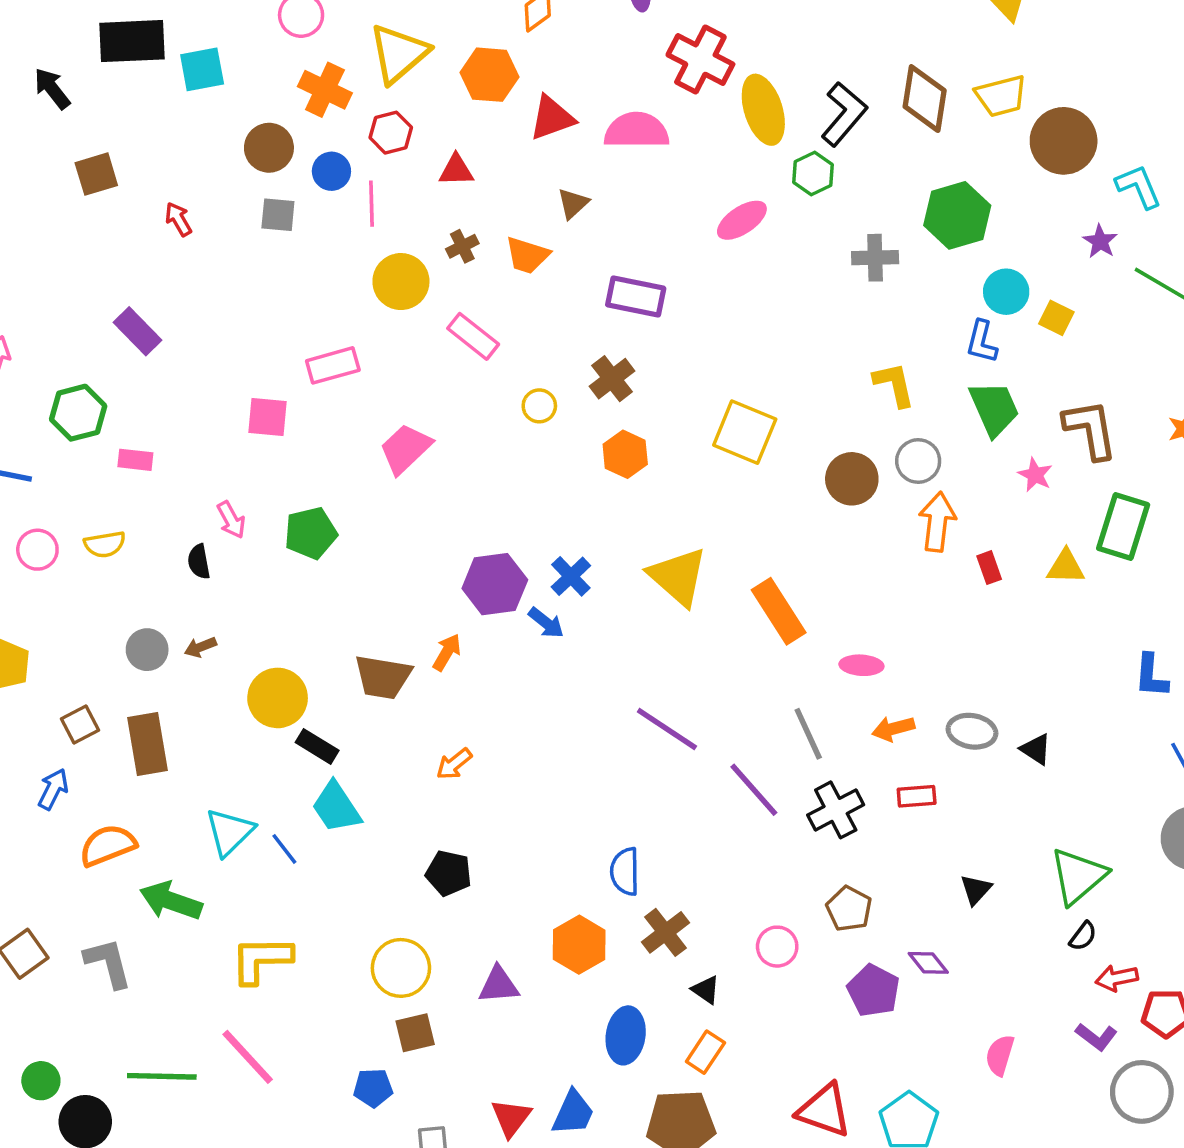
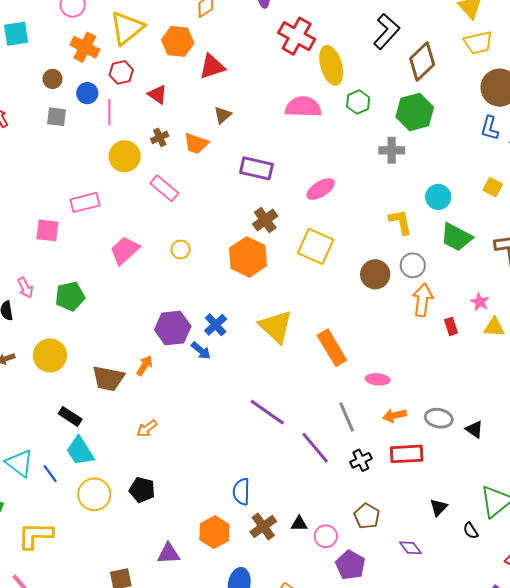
yellow trapezoid: (1001, 96) -> (478, 43), moved
brown diamond: (925, 99) -> (422, 62), turned 36
black L-shape: (844, 114) -> (386, 31), moved
pink semicircle: (637, 131) -> (303, 107), moved
brown circle: (269, 148) -> (52, 79), size x0.7
red triangle: (456, 170) -> (157, 94), turned 35
green hexagon: (957, 215) -> (415, 112), moved
pink ellipse: (742, 220) -> (321, 189), moved
cyan circle: (1006, 292) -> (438, 197), moved
blue L-shape: (982, 342) -> (490, 128), moved
brown cross: (612, 379) -> (265, 220), moved
yellow circle: (539, 406) -> (181, 249), moved
green trapezoid: (994, 409) -> (456, 237), turned 140
orange hexagon: (625, 454) -> (248, 257), size x1.5
pink star: (1035, 475) -> (480, 302), moved
yellow circle: (278, 698) -> (50, 355), moved
red rectangle: (917, 796) -> (407, 454), size x1.5
black cross: (836, 810) -> (361, 460), size x0.7
cyan triangle: (230, 832) -> (20, 463), turned -40
black semicircle: (1083, 936) -> (471, 531), moved, turned 108
yellow circle: (401, 968) -> (94, 494), moved
black triangle: (706, 990) -> (299, 524), moved, turned -36
purple pentagon: (873, 991) -> (350, 565), moved

